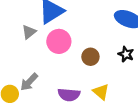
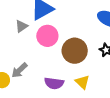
brown circle: (90, 57) -> (75, 51), size x1.6

